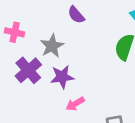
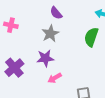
gray star: (52, 46) -> (50, 34), moved
purple cross: (28, 70) -> (14, 68), moved

